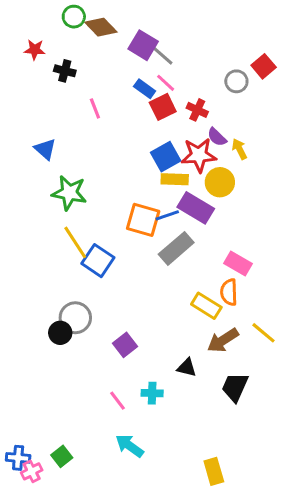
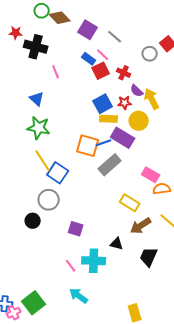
gray line: (163, 56) -> (115, 37), moved
black cross: (65, 71) -> (36, 47), size x1.6
blue triangle: (45, 149) -> (37, 99), moved
yellow arrow: (239, 149) -> (152, 99), size x1.5
red star: (199, 155) -> (125, 103), size x0.6
orange semicircle: (229, 292) -> (162, 189), moved, turned 84
gray circle: (75, 318) -> (49, 200), moved
purple square: (125, 345) -> (76, 229), turned -35
cyan cross: (152, 393) -> (94, 261), size x1.6
green square: (62, 456) -> (34, 303), size x1.6

